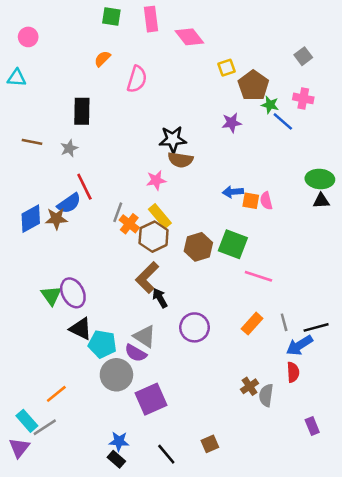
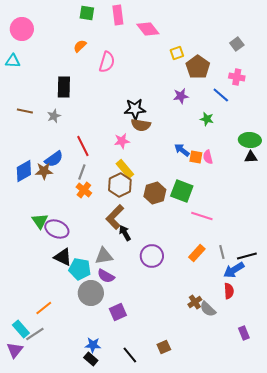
pink circle: (28, 37) -> (22, 29), size x1.5
green star: (270, 105) -> (207, 119), moved
red line: (84, 187) -> (83, 146), moved
blue arrow: (233, 192) -> (182, 150), turned 42
gray line: (118, 212) -> (82, 172), moved
orange cross: (129, 224) -> (84, 190), moved
purple ellipse: (73, 293) -> (57, 229), turned -40
green triangle: (51, 295) -> (40, 221), moved
gray triangle: (145, 336) -> (104, 256), moved, turned -42
gray semicircle: (266, 395) -> (208, 309), turned -54
purple square: (151, 399) -> (118, 312), size x0.7

